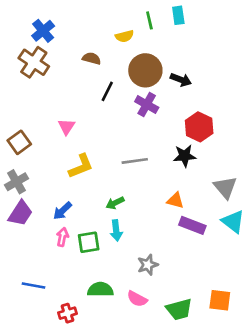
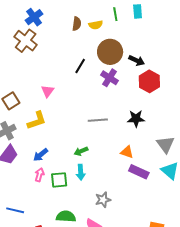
brown semicircle: (92, 58) -> (77, 24), moved, turned 80
red hexagon: (199, 127) -> (149, 81), moved
yellow L-shape: (81, 166) -> (37, 120), moved

